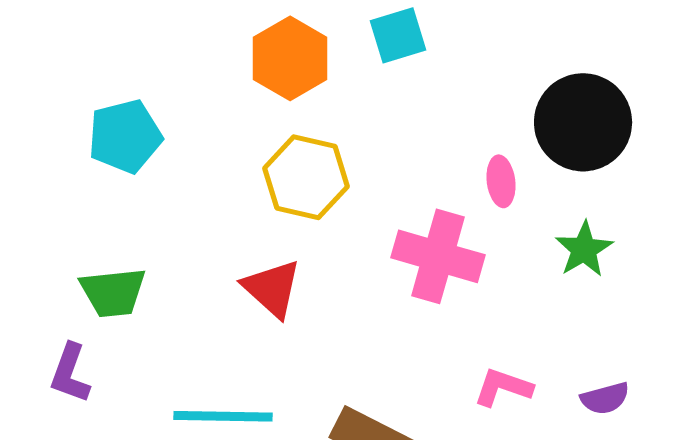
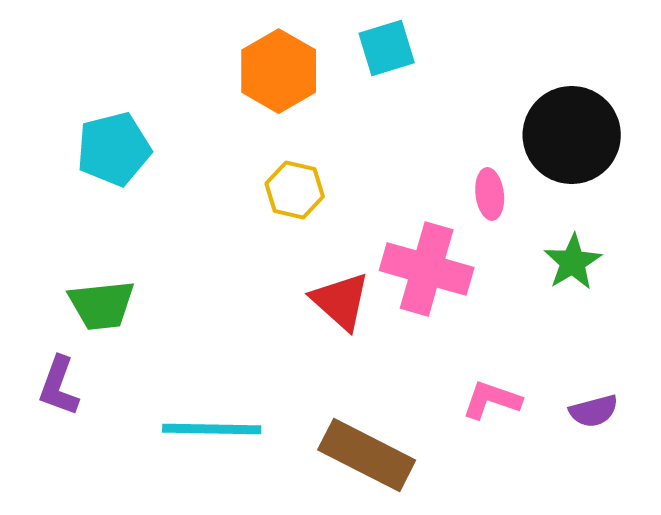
yellow hexagon: (306, 177) -> (295, 190), size x0.7
red triangle: (272, 288) -> (341, 301), moved

